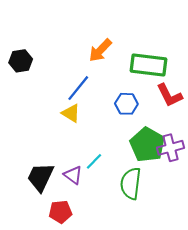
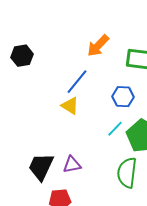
cyan line: (94, 161) -> (115, 129), moved
purple triangle: (73, 175) -> (72, 165), turned -48

